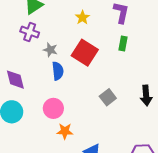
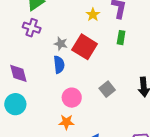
yellow star: (82, 18) -> (93, 15), moved
gray star: (50, 50) -> (61, 44), moved
pink circle: (53, 108) -> (72, 98), moved

